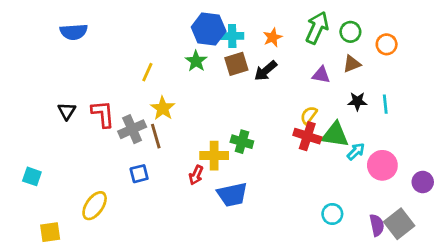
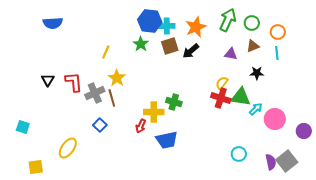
orange star: (273, 37) -> (196, 27), size x1.5
cyan line: (385, 104) -> (277, 53), moved
blue square: (139, 174) -> (100, 125), turned -32

